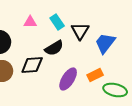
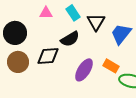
orange rectangle: (95, 75) -> (111, 66), turned 56

